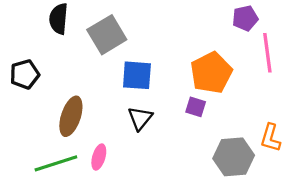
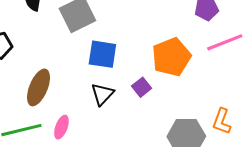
pink line: (267, 53) -> (225, 42), turned 72
purple square: (196, 107) -> (142, 87), moved, turned 30

